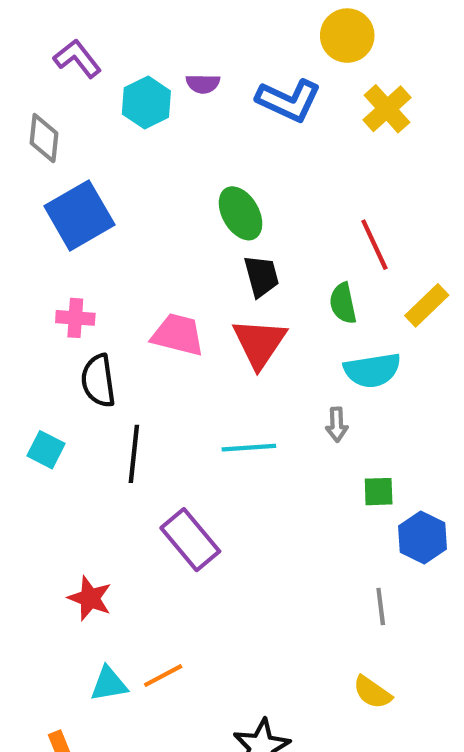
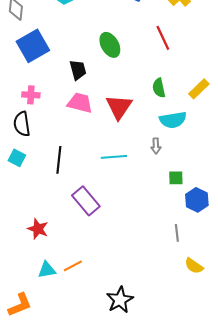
red line: (374, 245) -> (163, 38), moved
black trapezoid: (261, 276) -> (78, 70), moved
black semicircle: (98, 381) -> (22, 124), moved
yellow semicircle: (372, 692) -> (194, 266), moved

